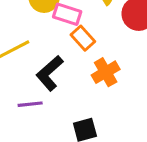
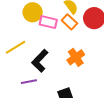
orange rectangle: (83, 38) -> (69, 22), moved

